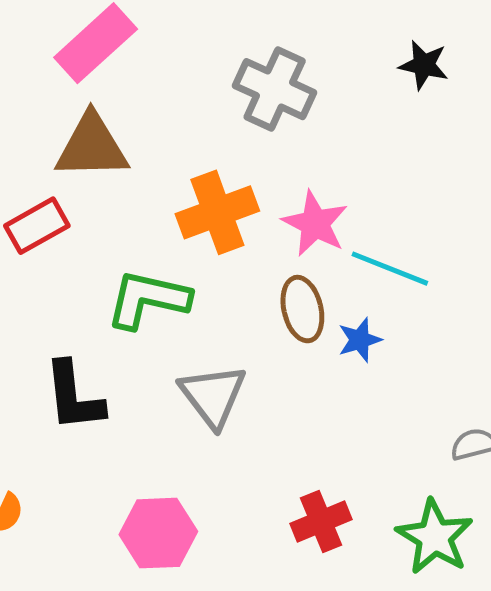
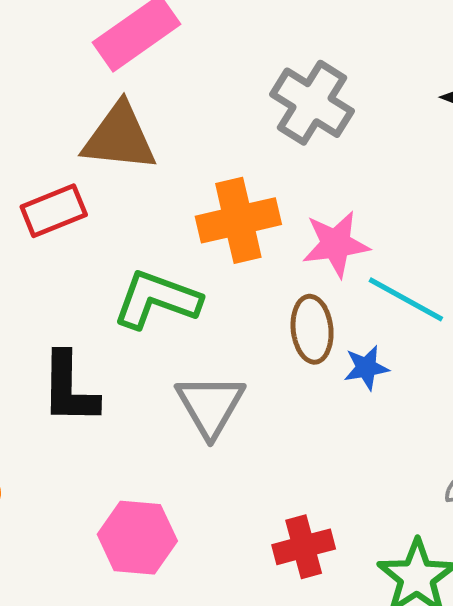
pink star: (315, 224) -> (336, 244), turned 30

